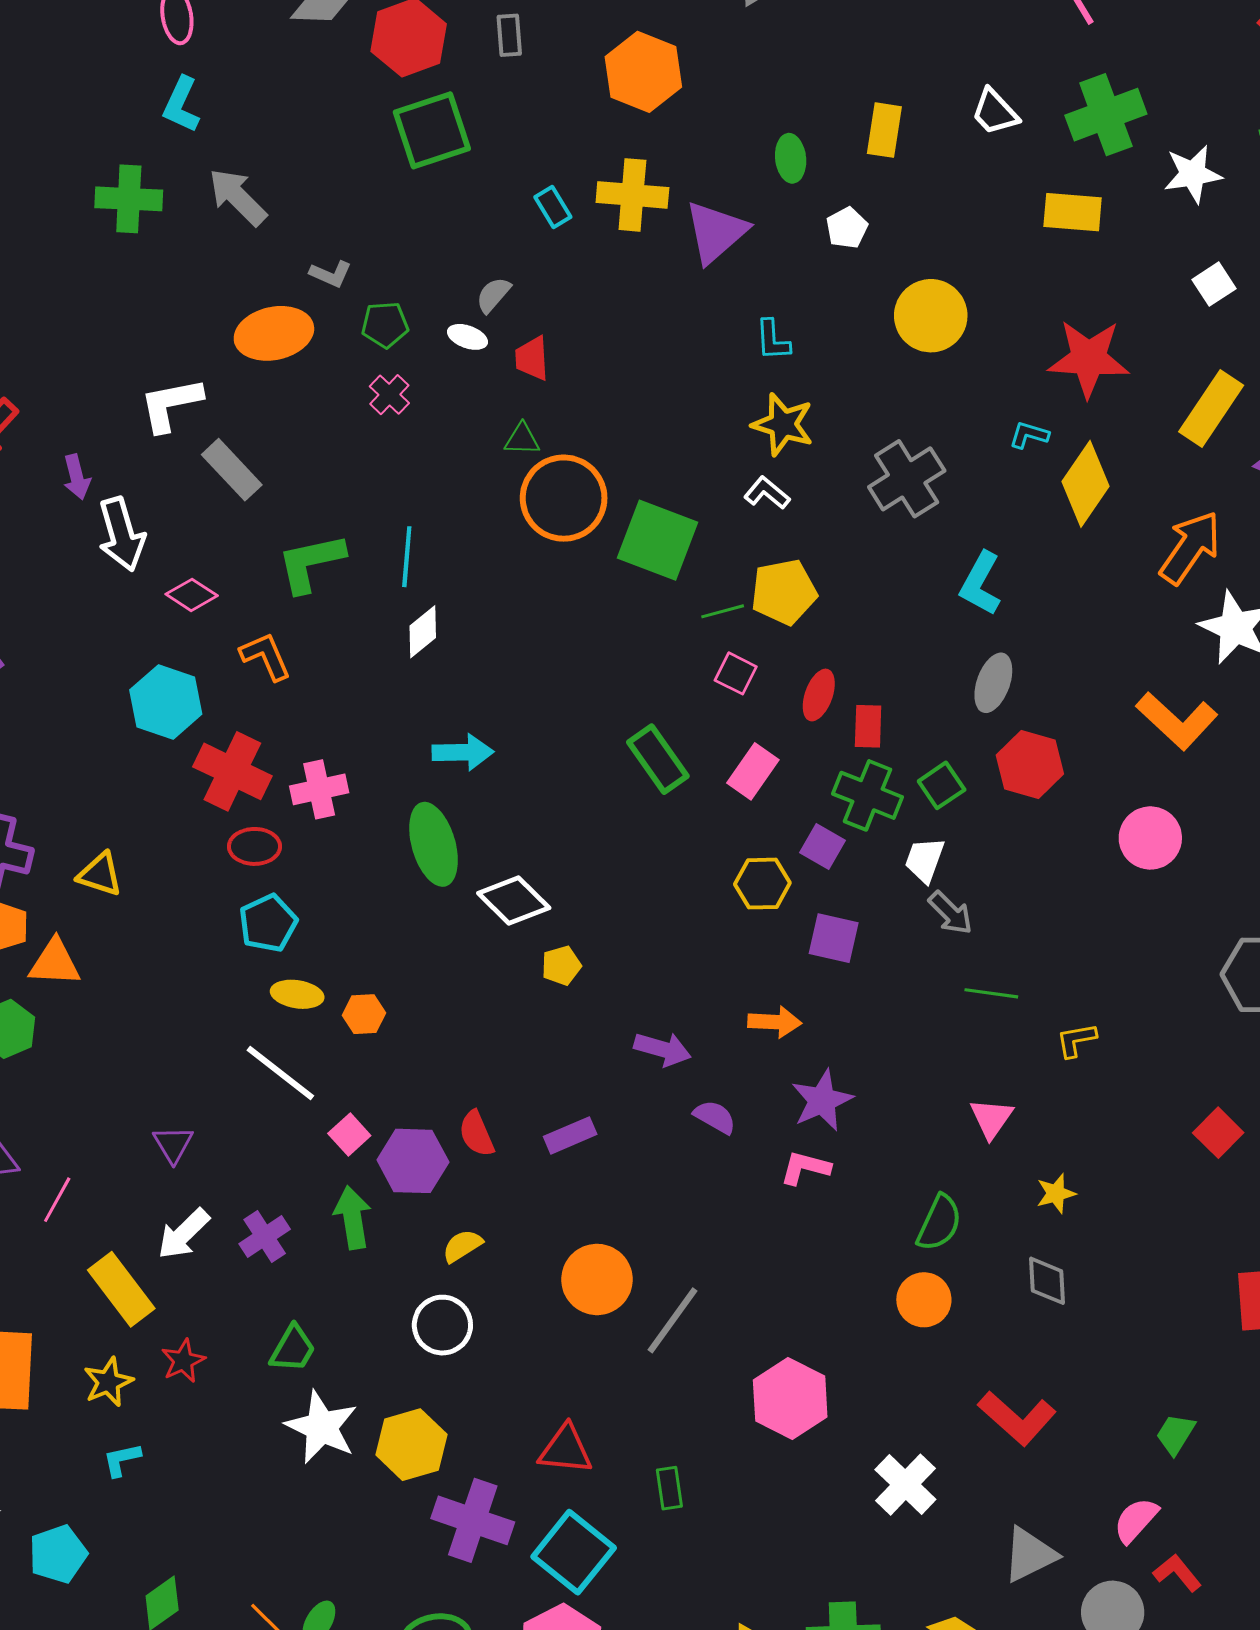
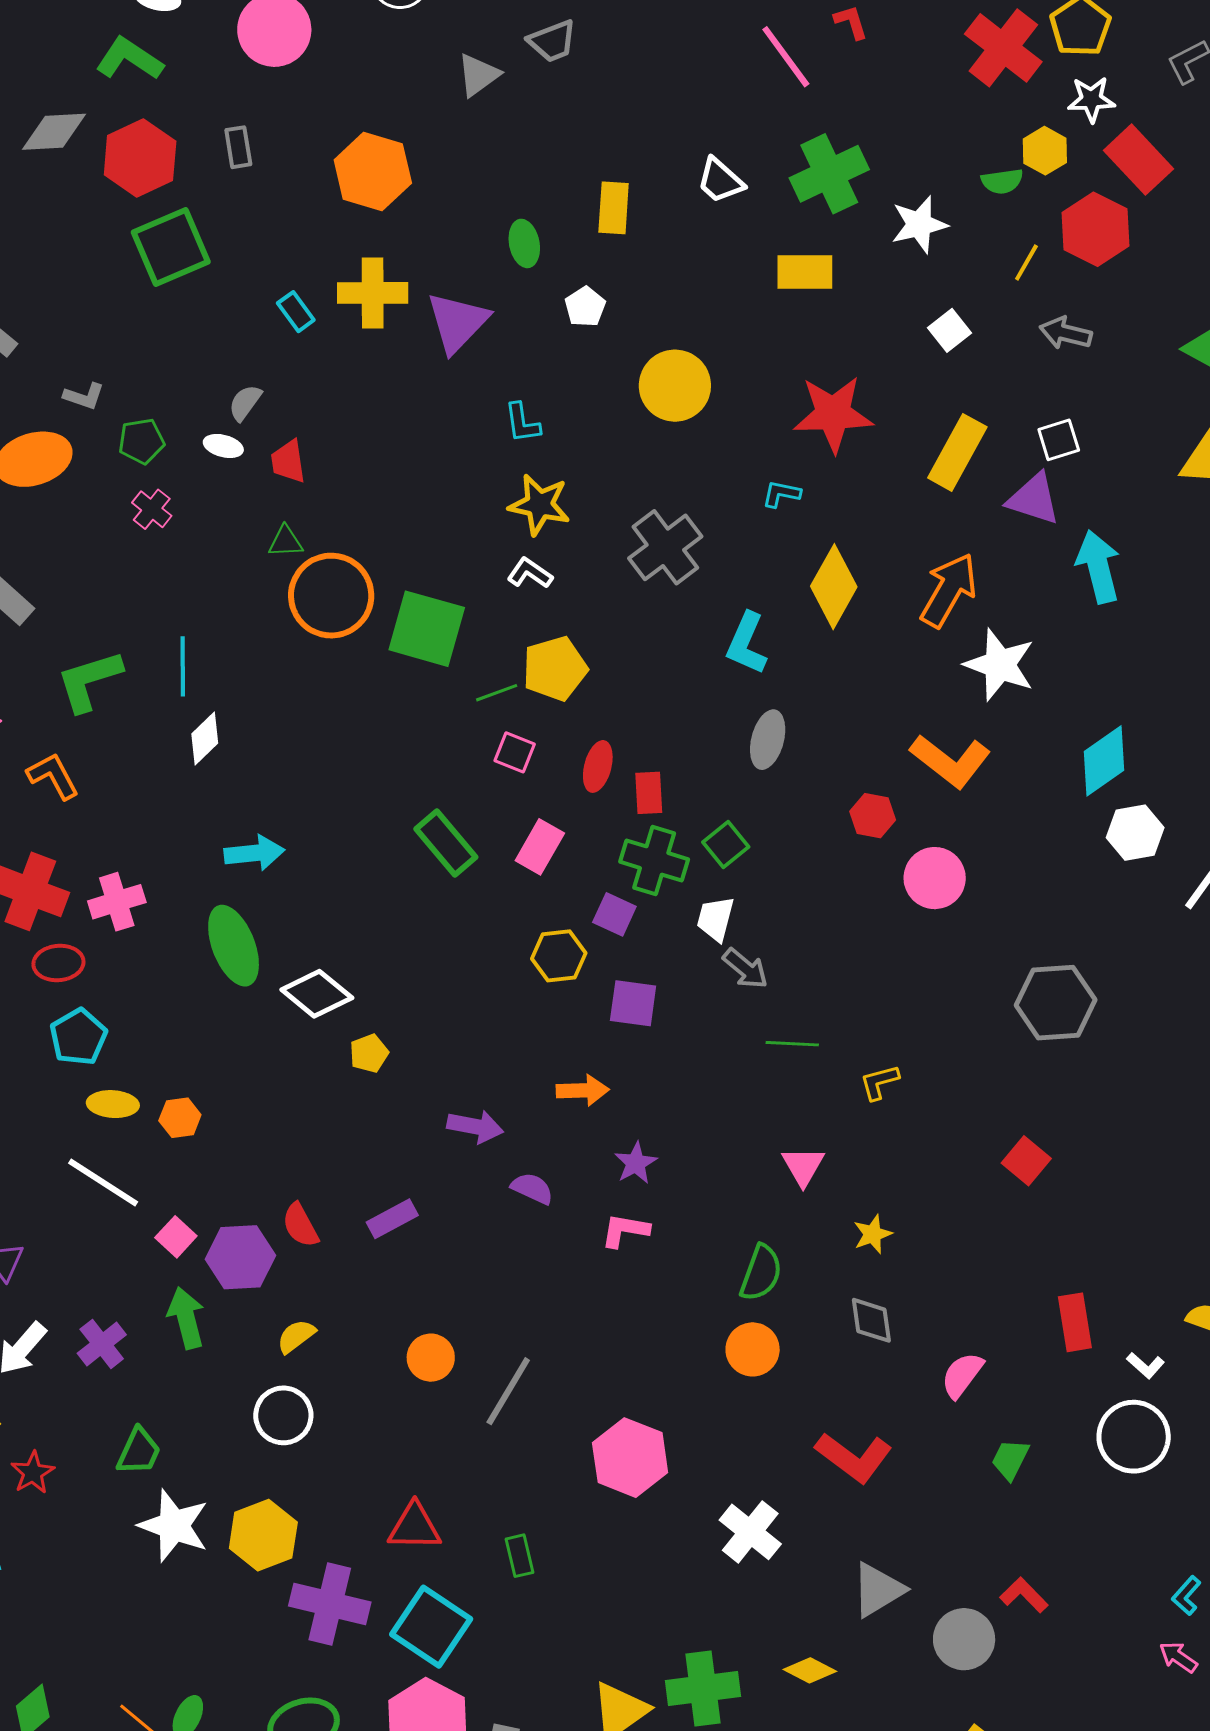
yellow diamond: (1086, 484) -> (834, 587), moved
red hexagon: (1030, 765) -> (873, 816), moved, size x0.7
purple star: (822, 1100) -> (636, 1163), size x0.7
orange circle: (597, 1279) -> (431, 1358), size x0.7
pink semicircle: (1136, 1520) -> (962, 1375), moved

